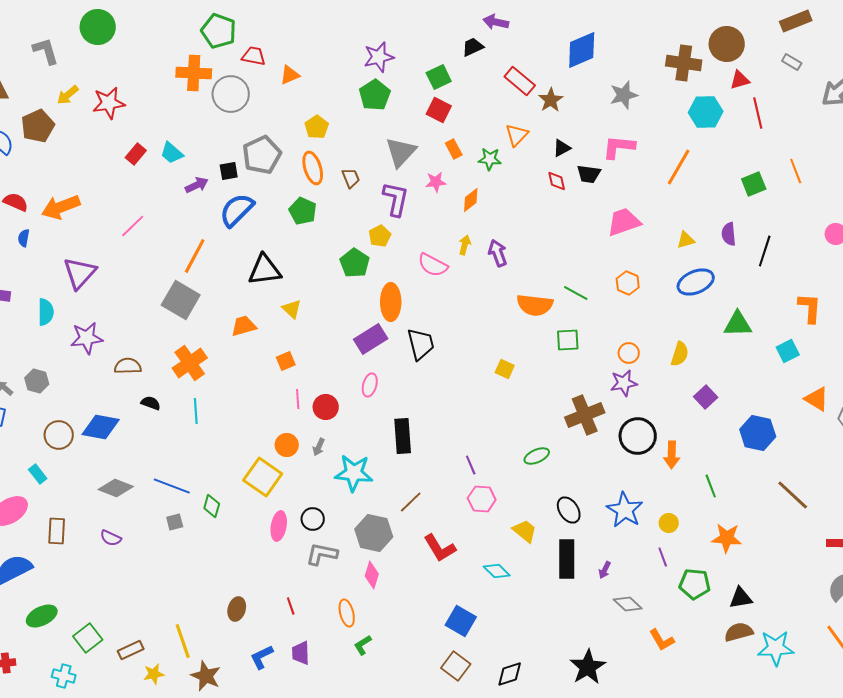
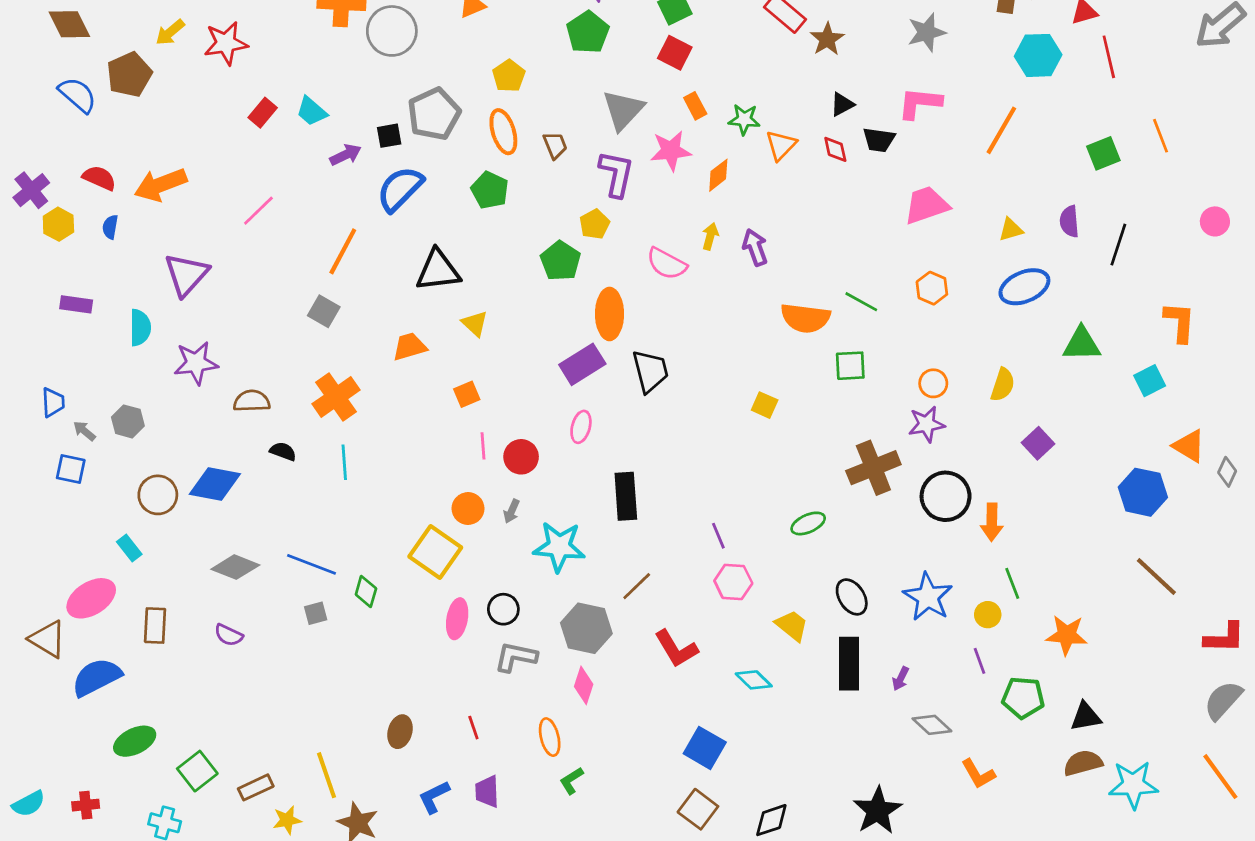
orange triangle: (517, 135) -> (781, 145), moved
pink star: (436, 182) -> (671, 151), size x1.4
gray square: (181, 300) -> (324, 311), size x0.6
blue hexagon: (758, 433) -> (1143, 492), moved
green line: (711, 486) -> (1012, 583), moved

